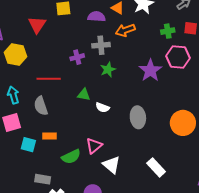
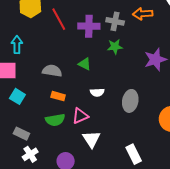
purple cross: (77, 57) -> (89, 26), size x1.5
red line: (49, 79) -> (59, 19), moved, turned 45
gray semicircle: (41, 106) -> (52, 71), moved, turned 102
white semicircle: (102, 107) -> (97, 92), moved, turned -40
orange rectangle: (50, 136) -> (58, 96), moved

